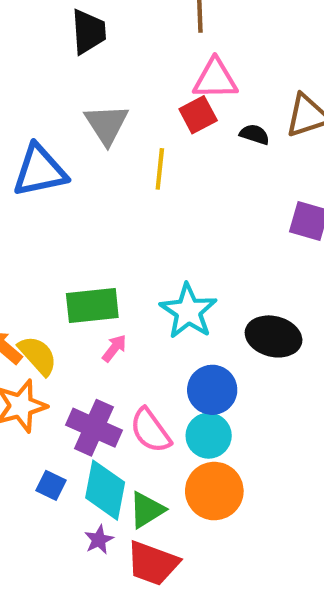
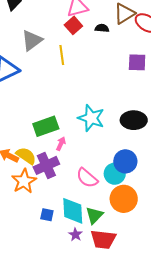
gray triangle: (106, 124) -> (32, 40), turned 40
blue circle: (212, 390) -> (125, 161), moved
purple cross: (94, 428) -> (46, 165), moved, turned -35

